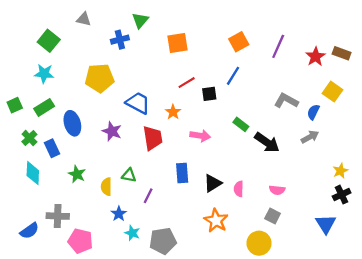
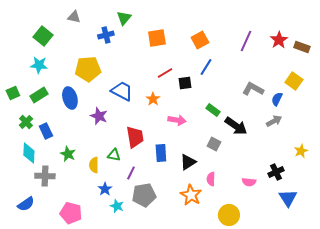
orange square: (239, 42) -> (200, 40), moved
red star: (316, 57) -> (279, 40), moved
blue ellipse: (72, 123) -> (70, 98), moved
red trapezoid: (153, 138) -> (135, 137), moved
pink semicircle: (239, 189) -> (211, 179), moved
pink semicircle: (277, 190) -> (249, 182), moved
black cross: (342, 195) -> (276, 172), moved
gray cross: (58, 216) -> (45, 176), moved
gray square: (273, 216) -> (214, 144), moved
gray pentagon: (163, 241) -> (144, 195), moved

